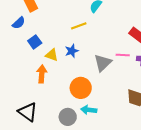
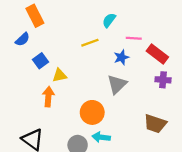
blue star: (72, 51) -> (121, 57), moved
yellow triangle: (52, 55) -> (60, 75), turned -32
pink line: (123, 55) -> (134, 38), moved

